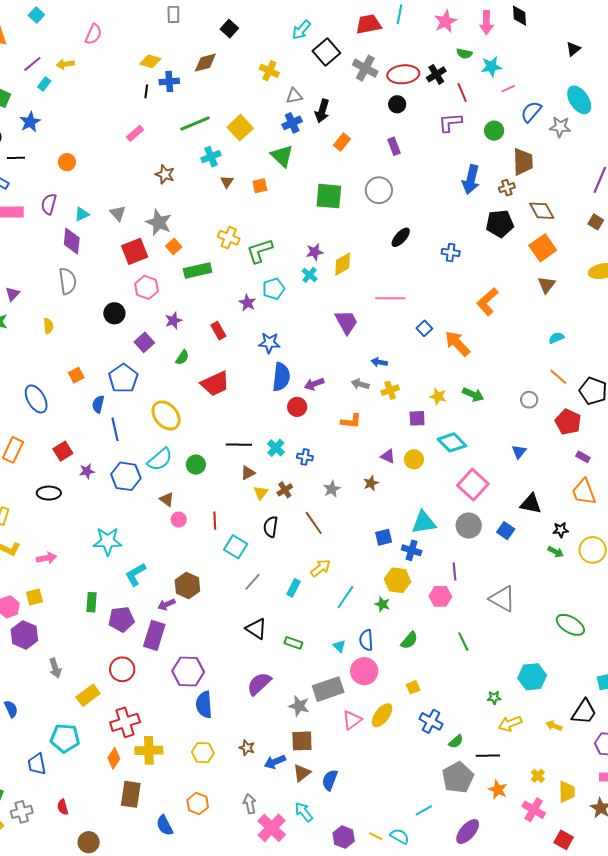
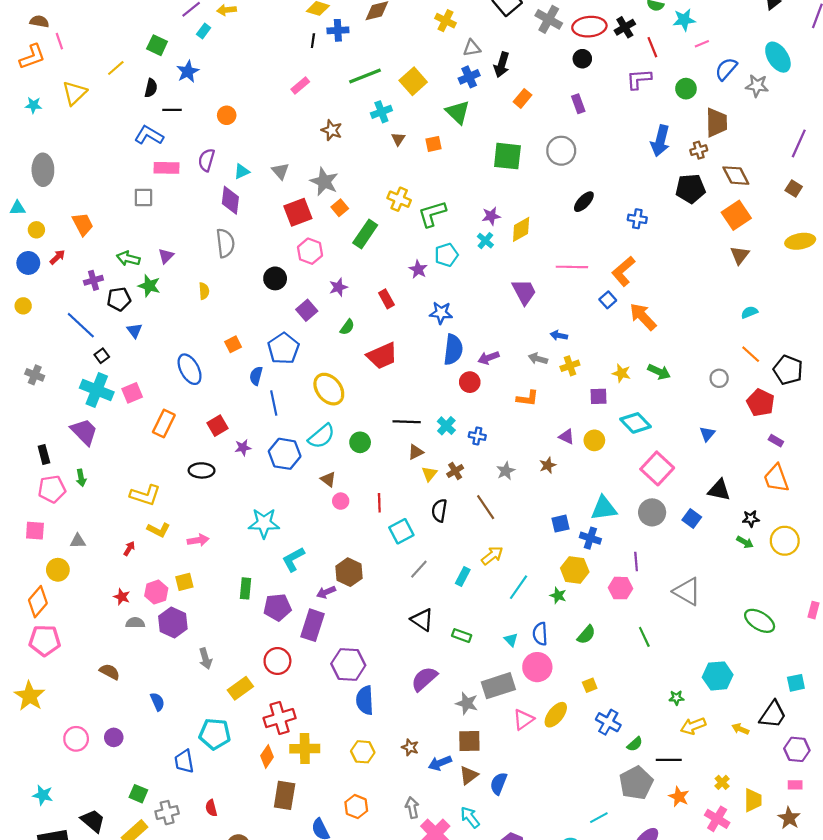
green rectangle: (198, 271) -> (365, 234), turned -44
orange L-shape: (487, 302) -> (623, 271), moved
cyan square: (236, 547) -> (401, 531), turned 30

